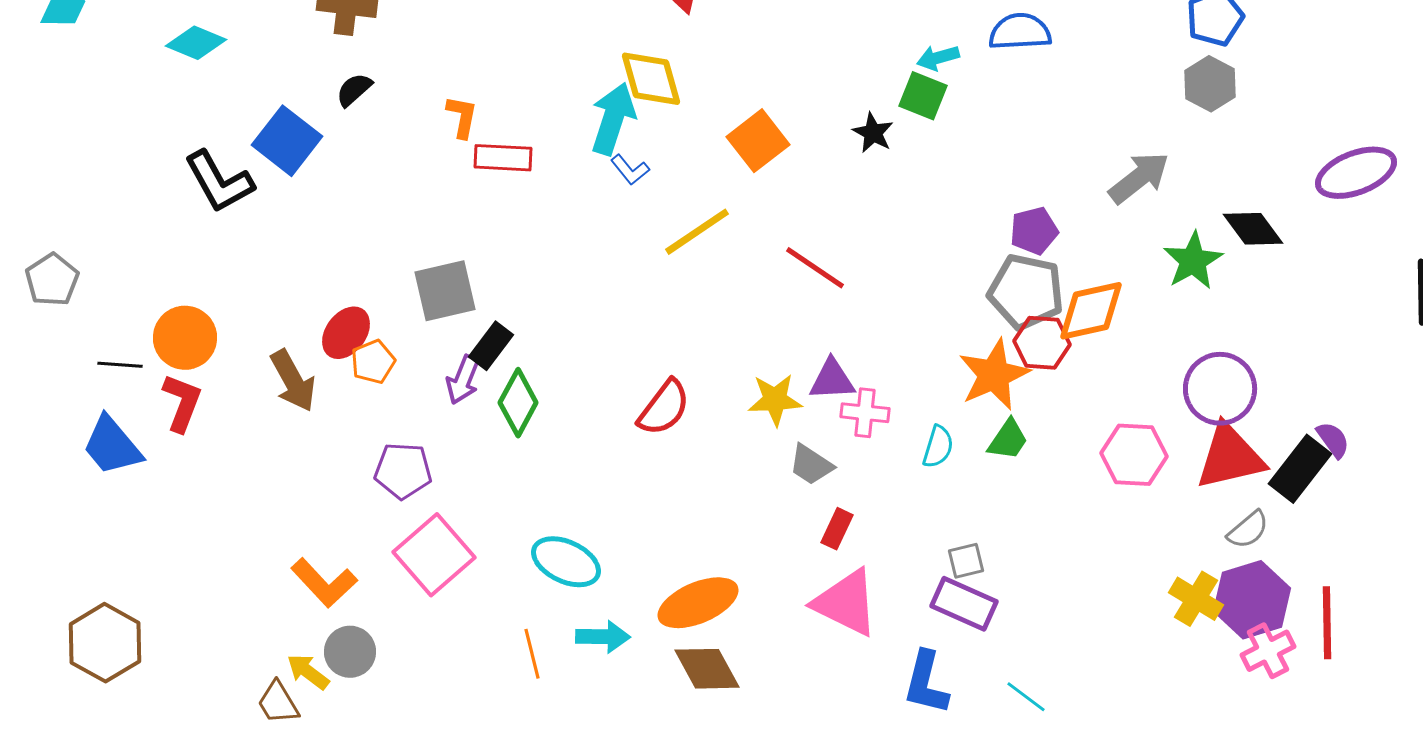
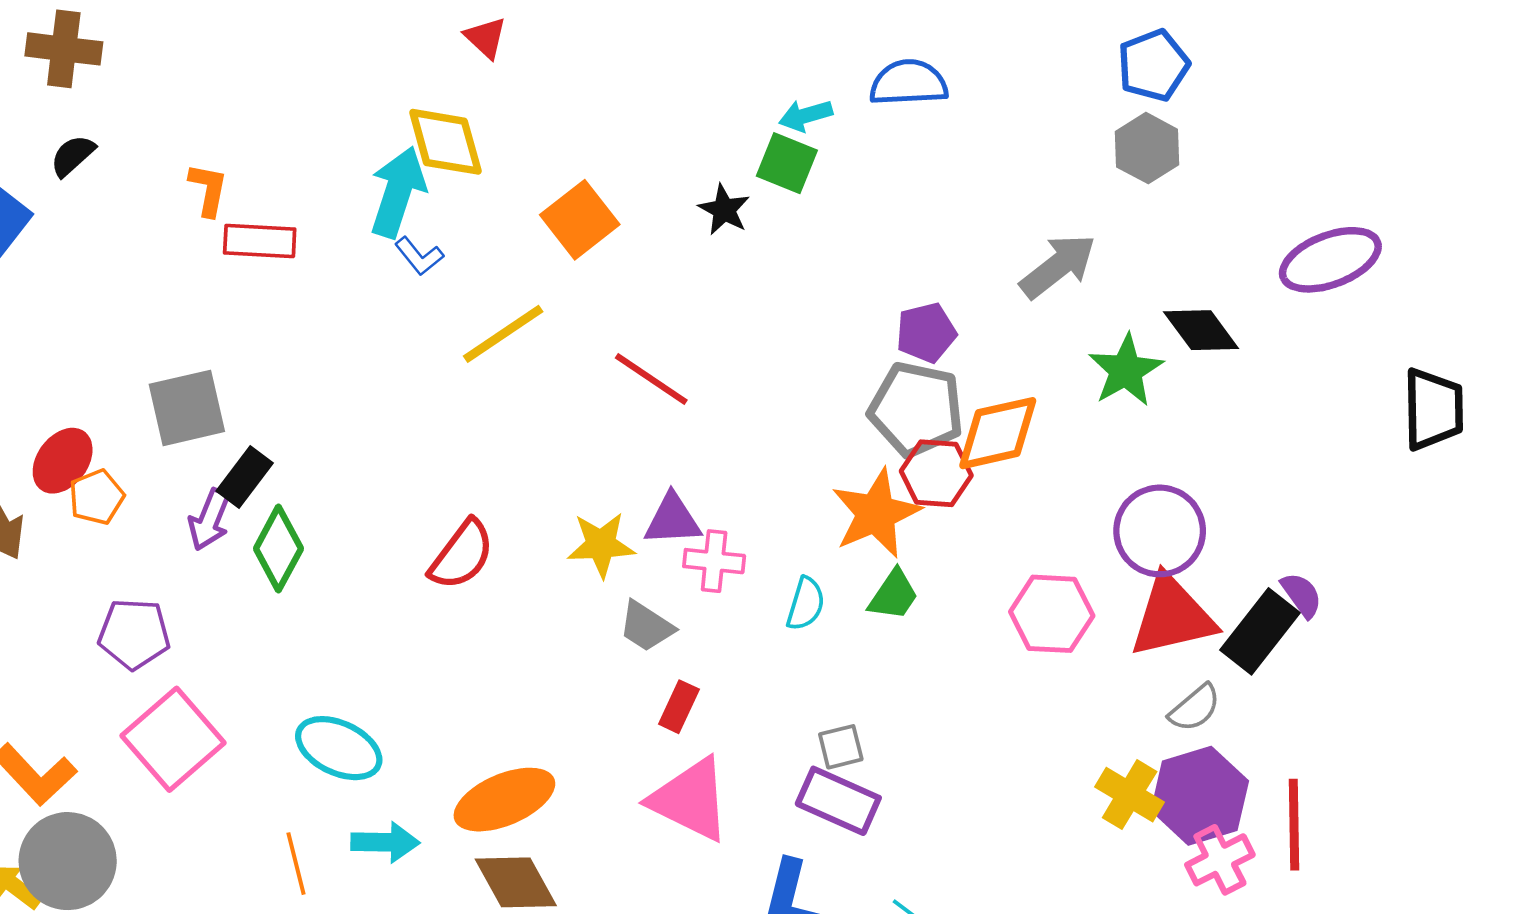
gray circle: (350, 652) -> (68, 861), size x1.5

